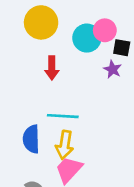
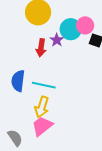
purple star: (113, 69) -> (57, 40), moved
blue semicircle: (31, 139) -> (18, 81), moved

